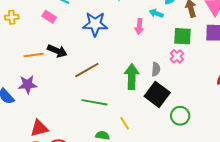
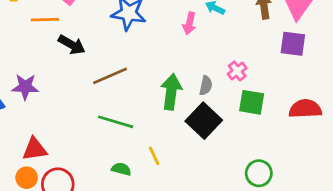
green square: (183, 36) -> (252, 102), moved
orange line: (34, 55) -> (45, 20), moved
green circle: (180, 116) -> (259, 173), moved

